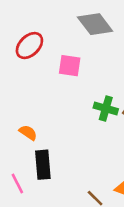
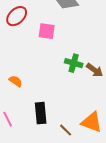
black rectangle: (43, 165) -> (41, 113), moved

